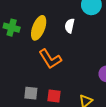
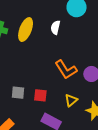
orange L-shape: (50, 59) -> (66, 70), moved

